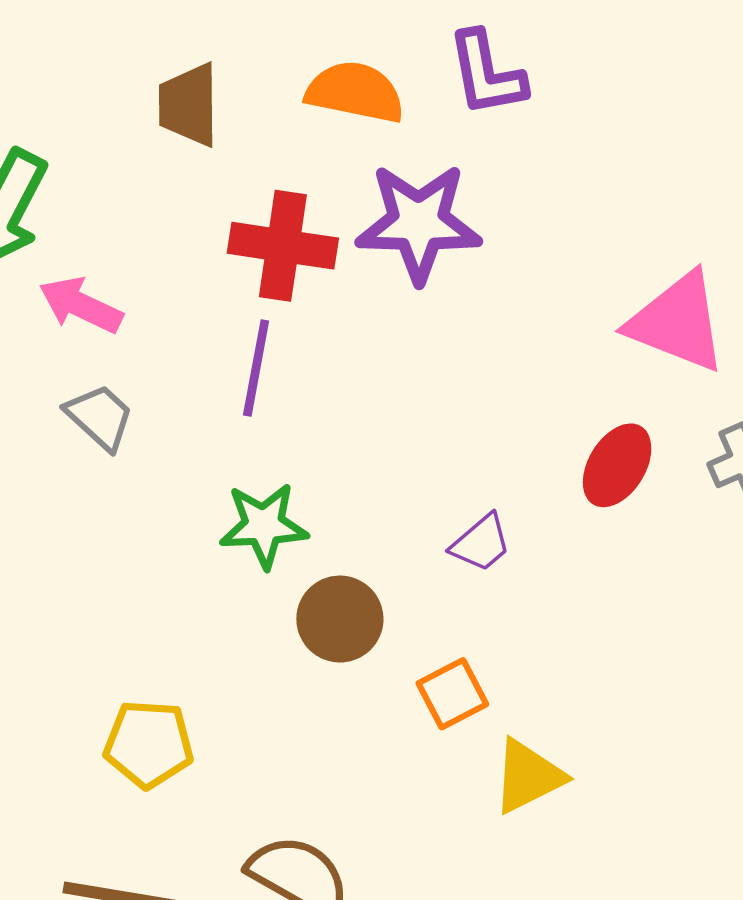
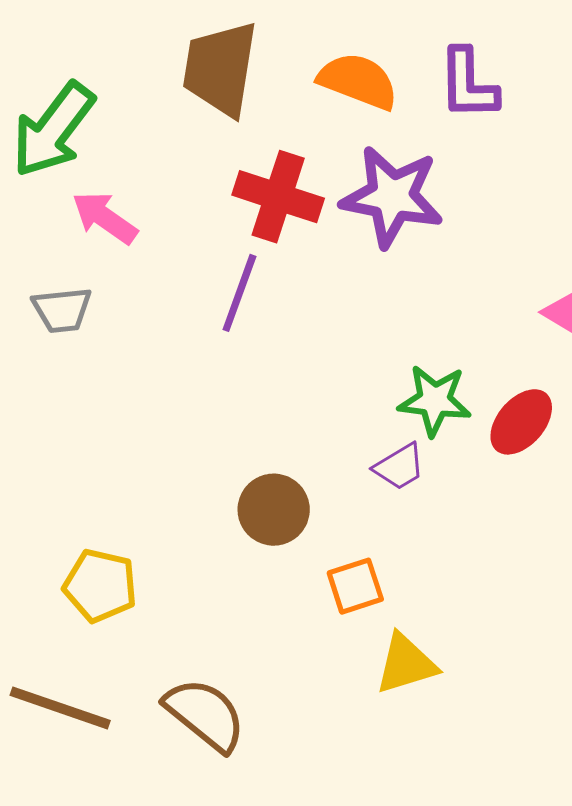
brown trapezoid: (189, 105) -> (220, 69), size x1.4
gray trapezoid: (100, 417) -> (62, 310), moved, turned 122
green star: (264, 525) -> (435, 400), moved

